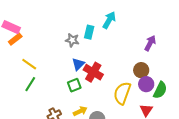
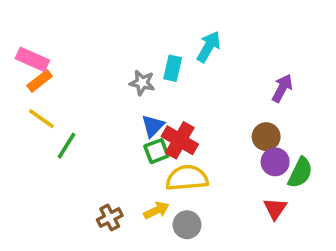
yellow line: (29, 64) -> (41, 119), moved
green line: (30, 84) -> (67, 146), moved
green square: (74, 85) -> (156, 151), moved
yellow semicircle: (122, 93) -> (187, 178), moved, turned 65

